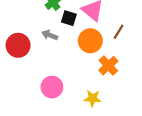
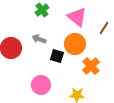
black square: (69, 18) -> (57, 56), moved
brown line: (119, 32) -> (104, 28), moved

